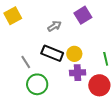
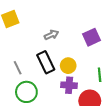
purple square: (83, 15) -> (91, 37), moved
black rectangle: (52, 53) -> (46, 62), turned 35

